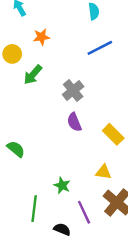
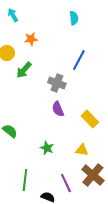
blue line: (100, 48) -> (79, 60), moved, turned -35
gray cross: (73, 90) -> (57, 83), turned -30
green star: (62, 185) -> (47, 148), moved

